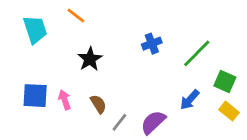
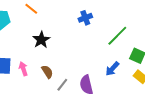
blue cross: (152, 44) -> (85, 18), moved
purple semicircle: (153, 122) -> (86, 85), turned -60

